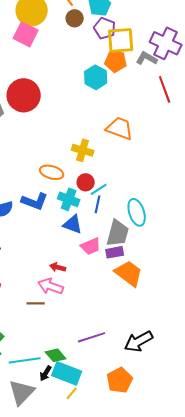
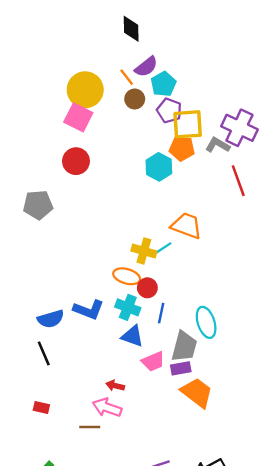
red circle: (24, 95) -> (76, 161), moved, size x0.7
orange ellipse: (52, 172) -> (127, 276), moved
cyan line: (99, 189) -> (162, 249), moved

